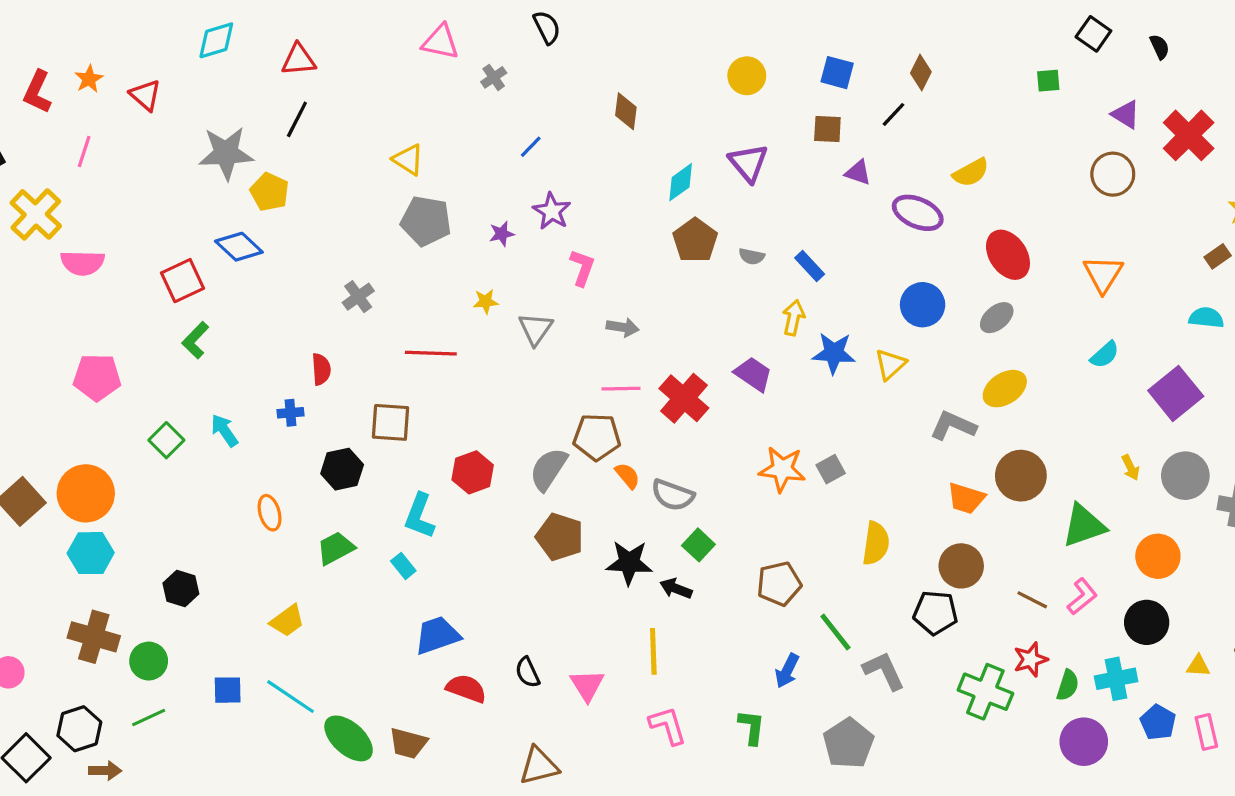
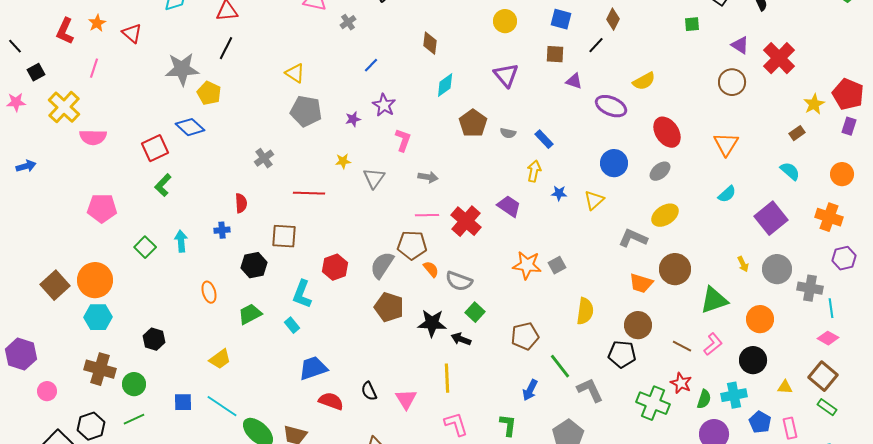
cyan diamond: (681, 182) -> (445, 85), moved
cyan semicircle: (1206, 318) -> (790, 171), turned 35
blue star: (834, 353) -> (559, 193), size x0.6
cyan arrow: (224, 430) -> (181, 241), turned 30
red star: (1031, 659) -> (681, 383), turned -30

